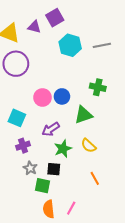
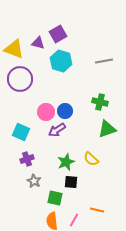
cyan hexagon: (70, 45) -> (61, 61), moved
green triangle: (83, 115) -> (107, 129), moved
purple arrow: (51, 129) -> (57, 130), moved
black square: (54, 169) -> (71, 182), moved
orange line: (95, 178) -> (97, 210), moved, turned -48
green square: (42, 186) -> (55, 198), moved

